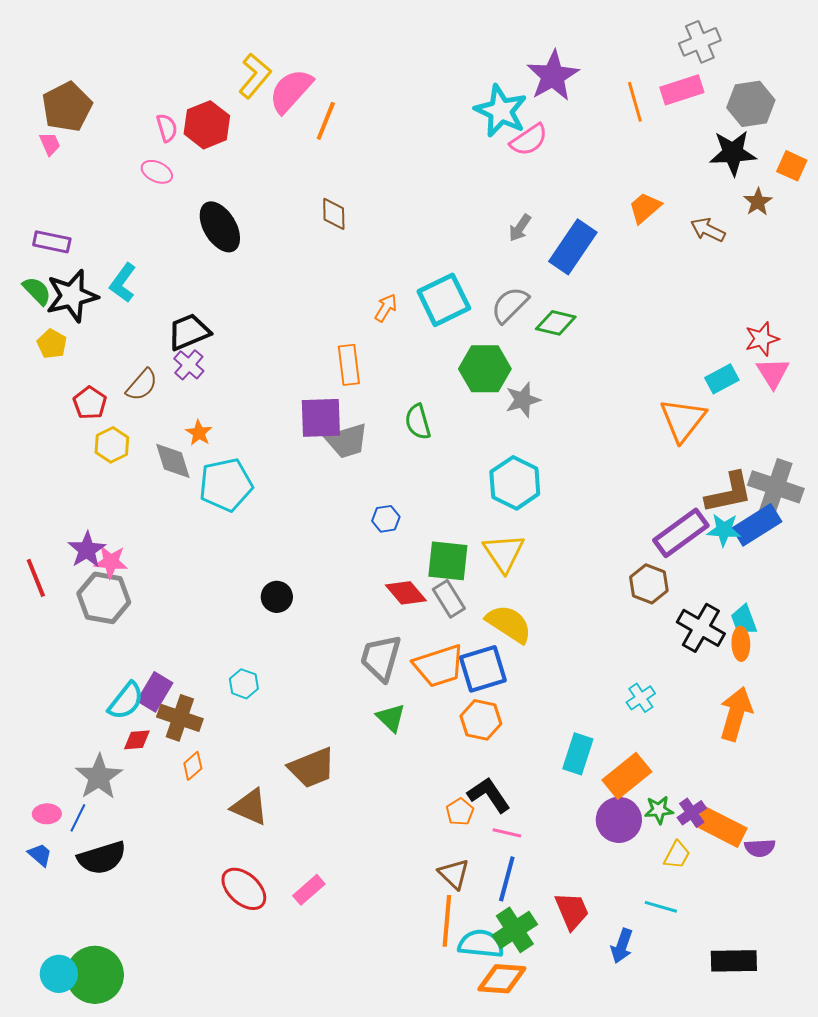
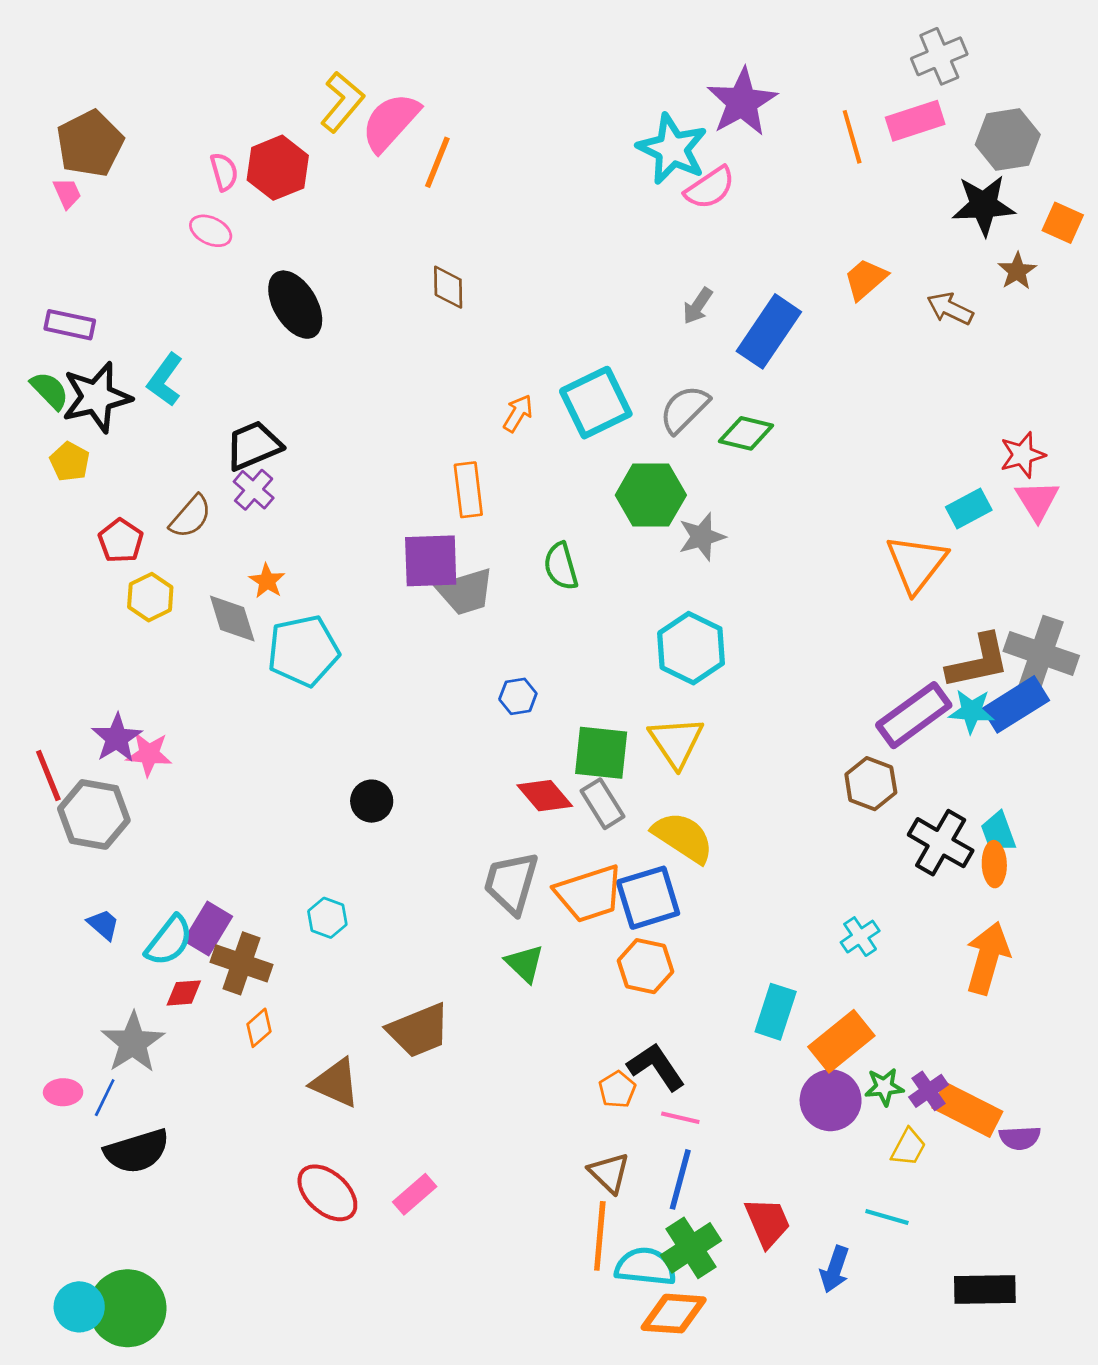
gray hexagon: (104, 598) -> (94, 814), moved
blue trapezoid: (40, 855) -> (103, 924), moved

